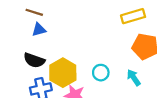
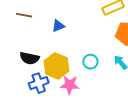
blue triangle: (39, 30) -> (58, 26), moved

